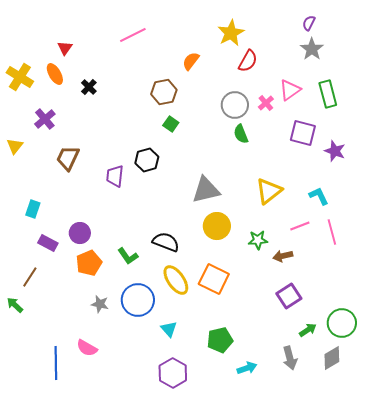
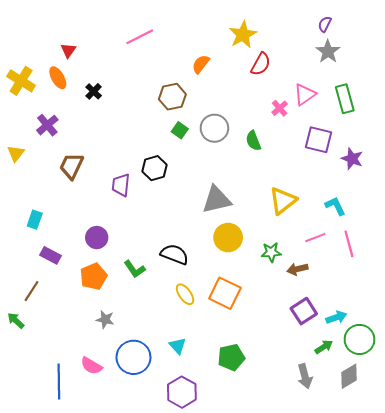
gray circle: (235, 105) -> (214, 128), moved
purple circle: (80, 233) -> (97, 238), moved
yellow ellipse: (176, 280) -> (185, 294), size x0.7
blue circle: (138, 300) -> (133, 357), moved
cyan arrow: (247, 368) -> (336, 317), moved

